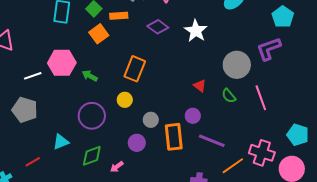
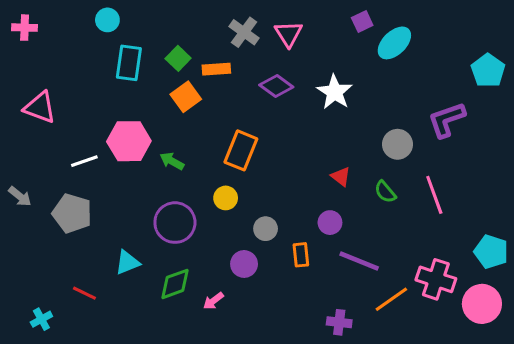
cyan pentagon: (283, 17) -> (488, 71), moved
gray circle: (237, 65) -> (398, 144), size x0.7
orange rectangle: (174, 137) -> (301, 255), size x0.6
red line: (33, 162) -> (84, 293), turned 56

